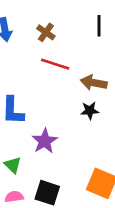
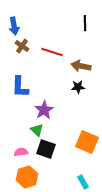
brown cross: (46, 32) -> (22, 46), moved
green triangle: (13, 165) -> (37, 130), moved

